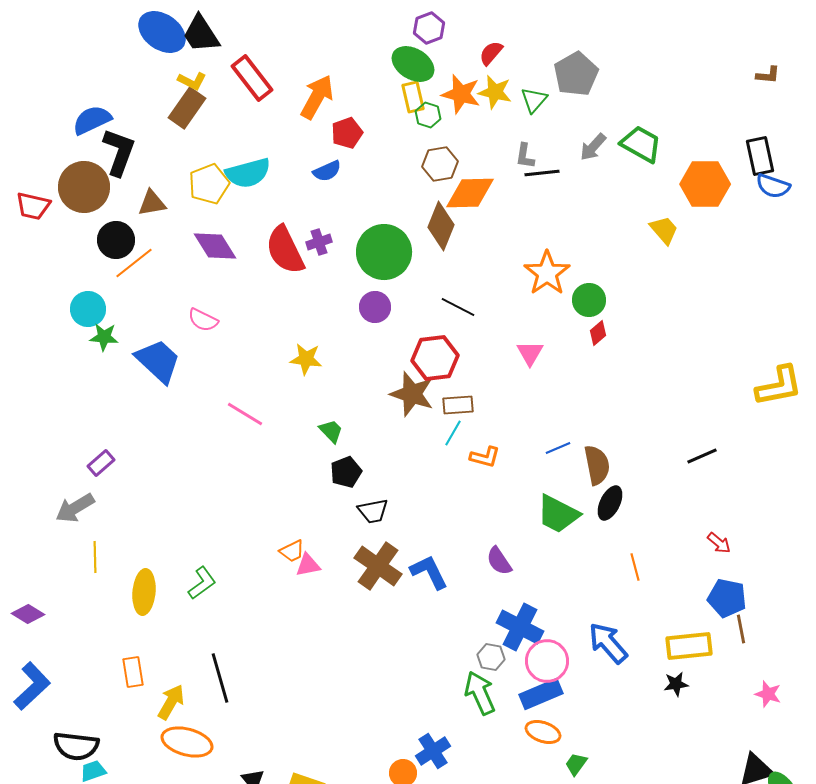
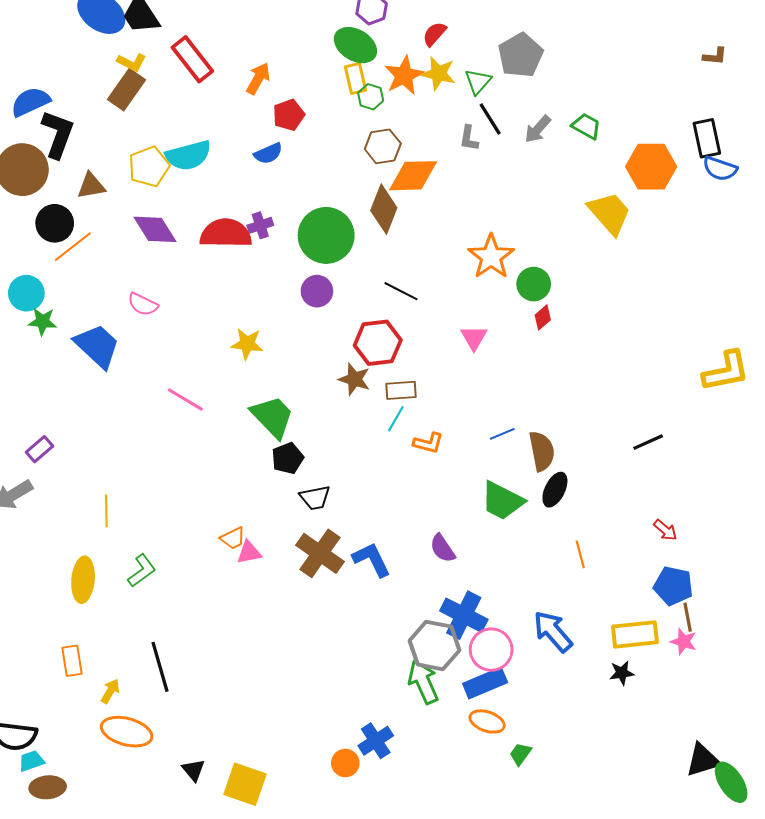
orange star: (461, 94) -> (404, 75), turned 30
orange arrow: (317, 97) -> (258, 78), size x0.7
green trapezoid: (641, 144) -> (586, 126), size x0.7
black line: (542, 173) -> (490, 119), moved, turned 64
yellow trapezoid: (664, 230) -> (610, 213), size x1.5
red semicircle: (285, 250) -> (226, 233), turned 117
brown star: (412, 394) -> (354, 379), size x0.7
green trapezoid: (331, 431) -> (272, 417), size x1.8
yellow line: (95, 557) -> (106, 511), moved
gray hexagon: (491, 657) -> (434, 646), size x1.8
pink star: (768, 694) -> (684, 641), moved
yellow arrow: (171, 702) -> (110, 691), size x0.7

